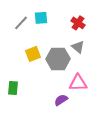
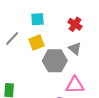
gray line: (21, 23) -> (12, 38), moved
yellow square: (33, 54) -> (36, 43), moved

